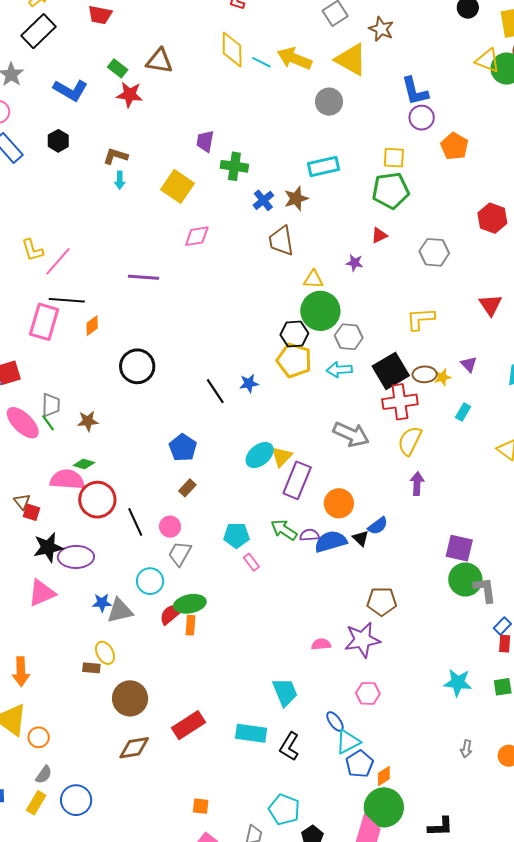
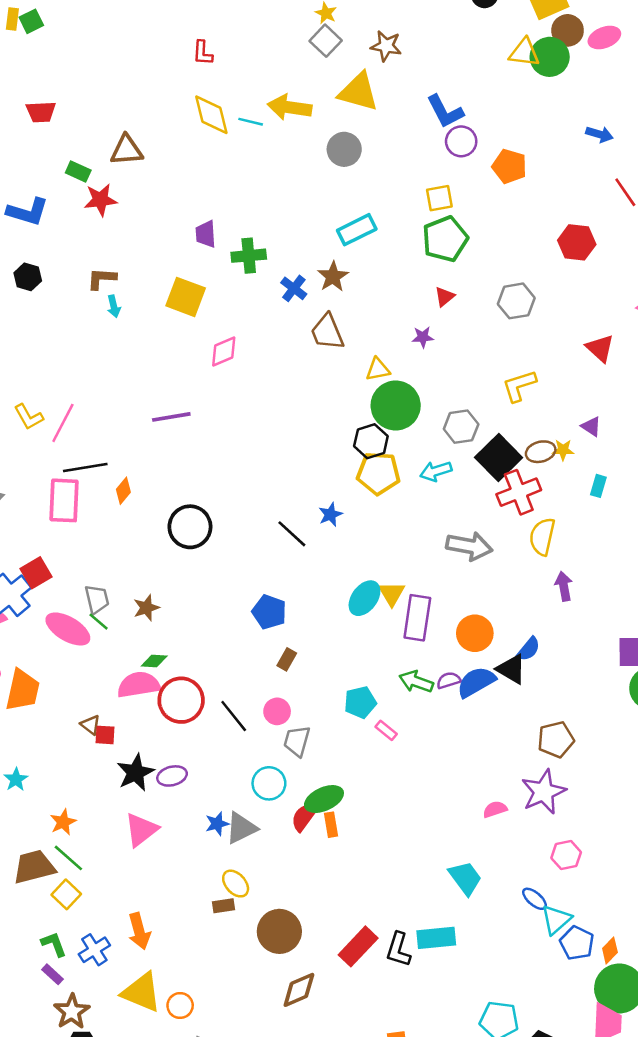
gray hexagon: (349, 337) -> (461, 427), moved
yellow star: (442, 377) -> (563, 450), turned 30
black triangle: (361, 538) -> (511, 669), size x1.5
purple ellipse: (76, 557) -> (172, 776), size x0.7
black L-shape: (289, 747) -> (398, 950), moved

